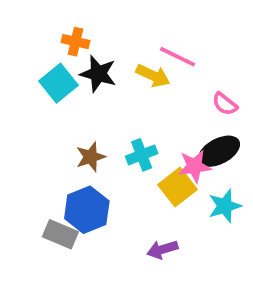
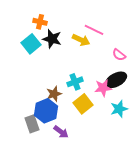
brown star: (91, 157) -> (54, 94), moved
yellow square: (178, 187) -> (83, 104), moved
gray rectangle: (60, 234) -> (32, 124), turned 48
purple arrow: (162, 249) -> (61, 132), moved, turned -126

